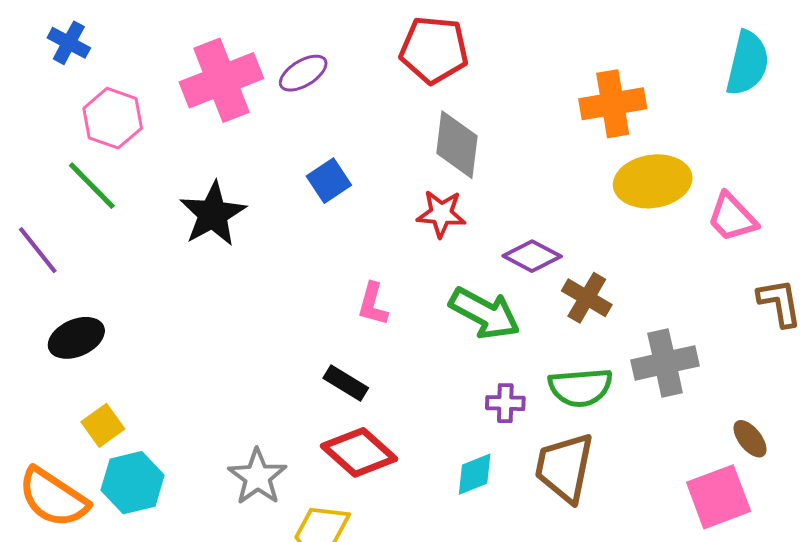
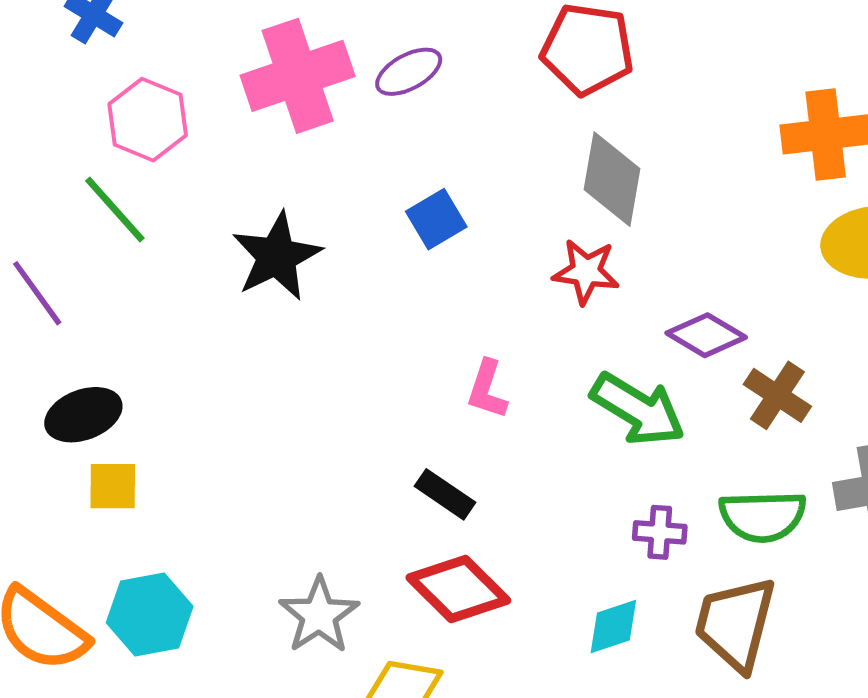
yellow square: (103, 425) -> (113, 486), moved, turned 33

